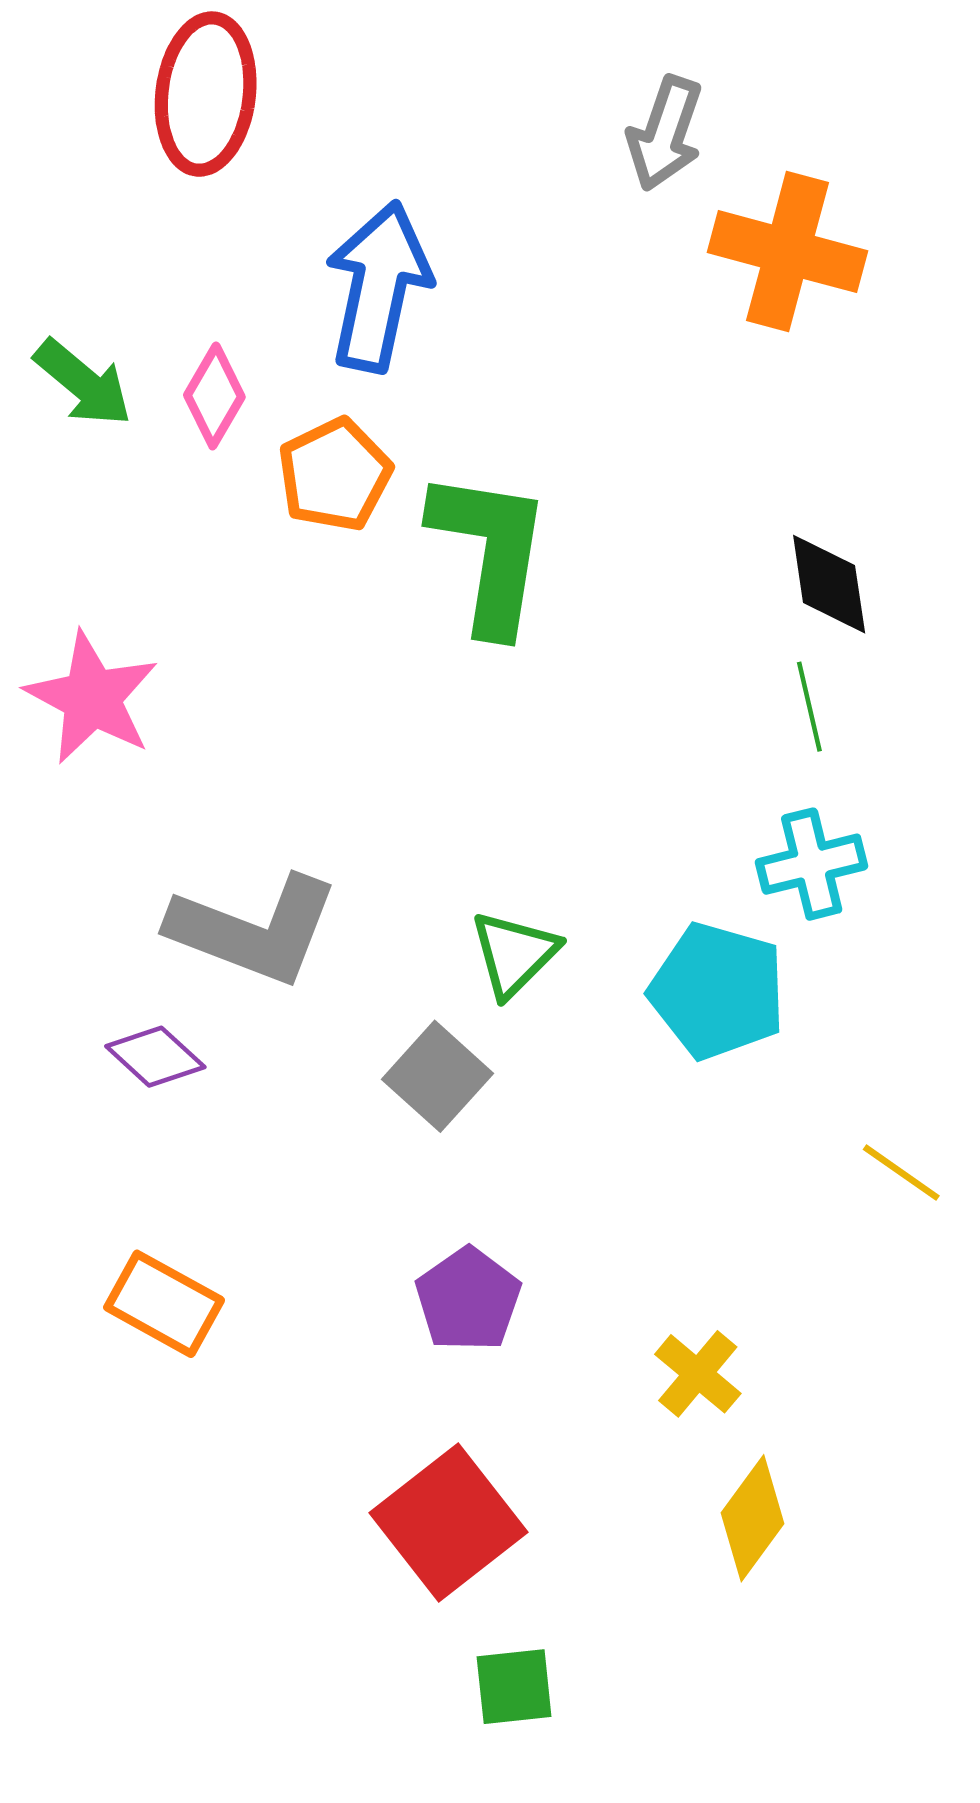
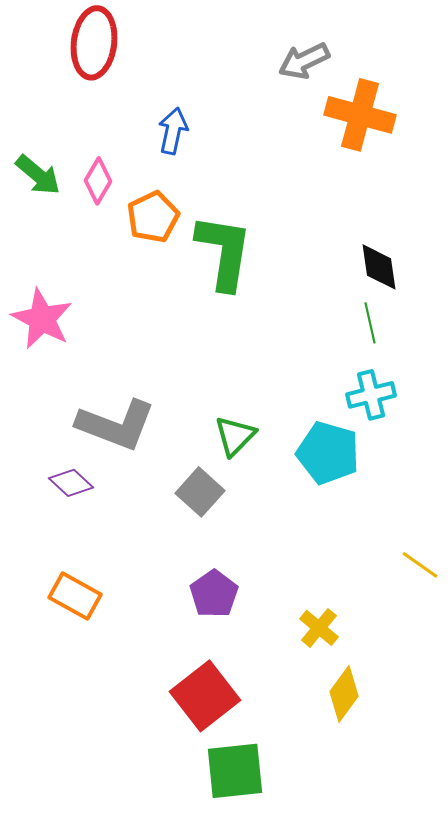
gray arrow: (665, 133) -> (304, 61), turned 45
blue arrow: (378, 287) -> (173, 131), size x0.6
yellow line: (901, 1173) -> (420, 565), moved
green square: (514, 1687) -> (235, 771), size x1.6

